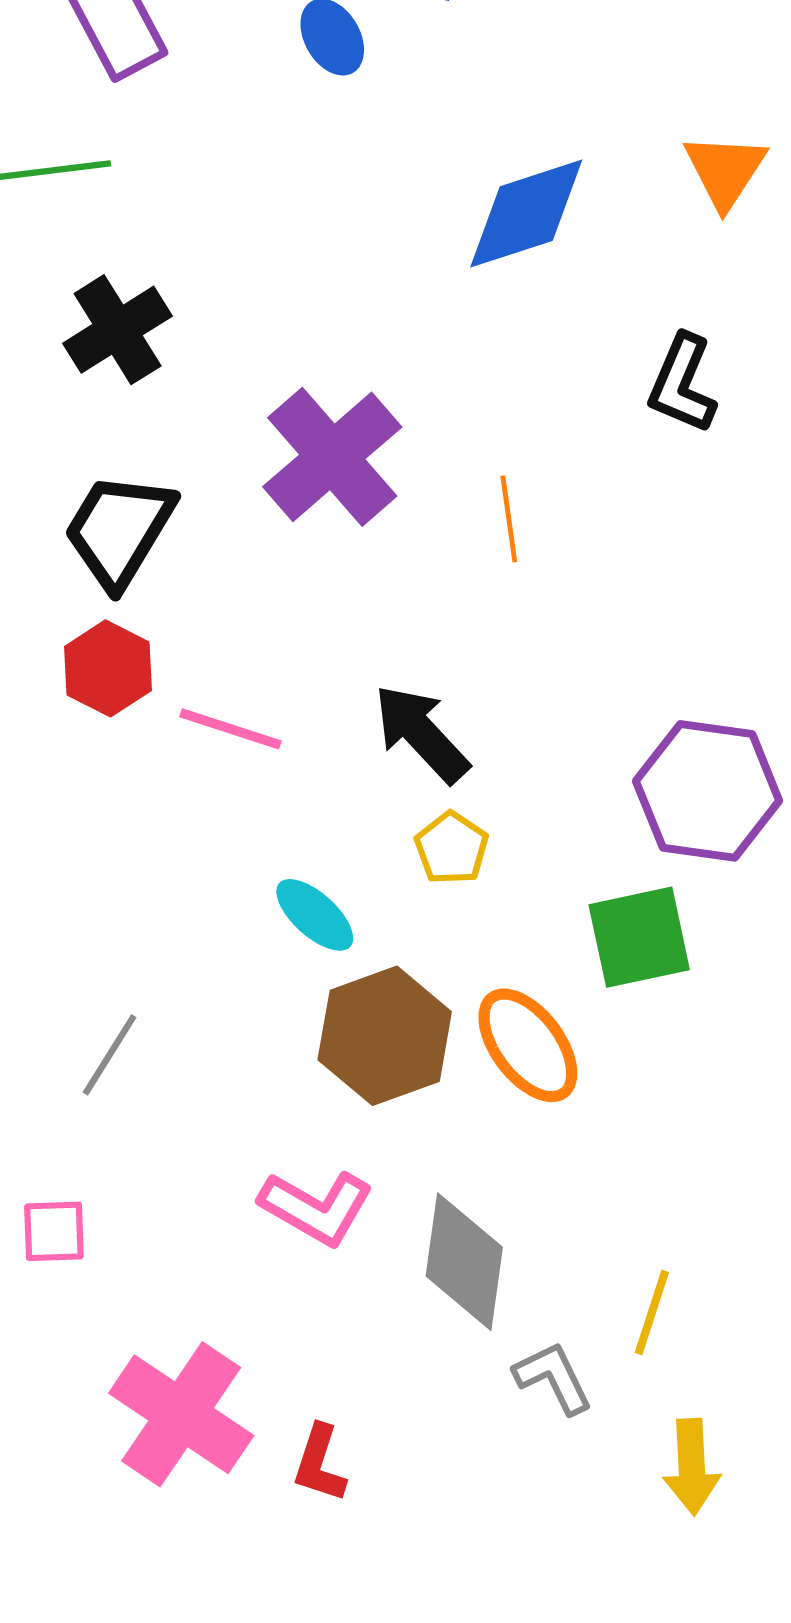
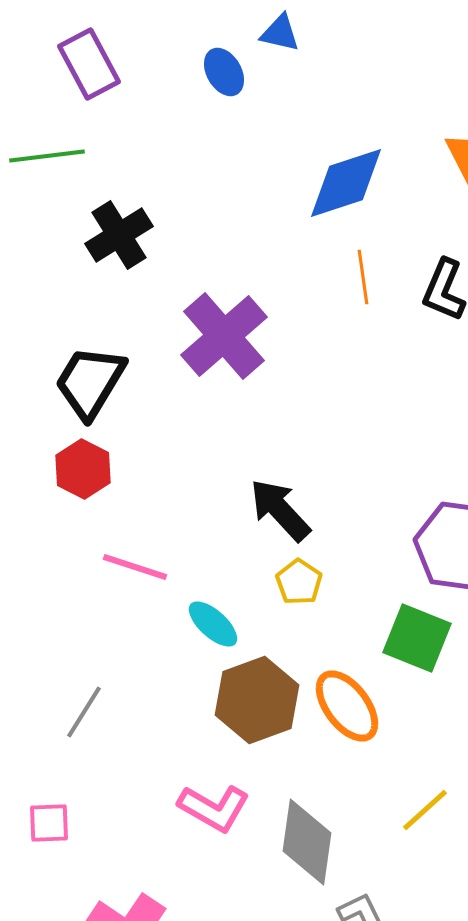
black cross: (118, 330) -> (119, 235), moved
orange line: (509, 519) -> (363, 277), moved
pink line: (230, 729) -> (135, 567), moved
green square: (639, 937) -> (417, 638), turned 34
yellow line: (652, 1312) -> (425, 810), moved, turned 30

